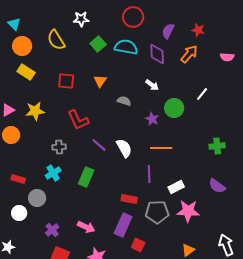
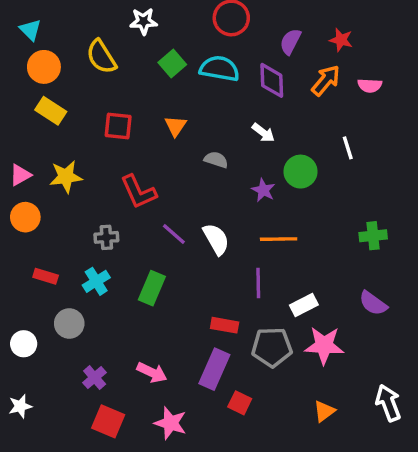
pink semicircle: (227, 57) -> (370, 85), moved
white line: (202, 94) -> (348, 148), turned -56
red rectangle: (18, 179) -> (46, 276), moved
white circle: (19, 213) -> (24, 344), moved

